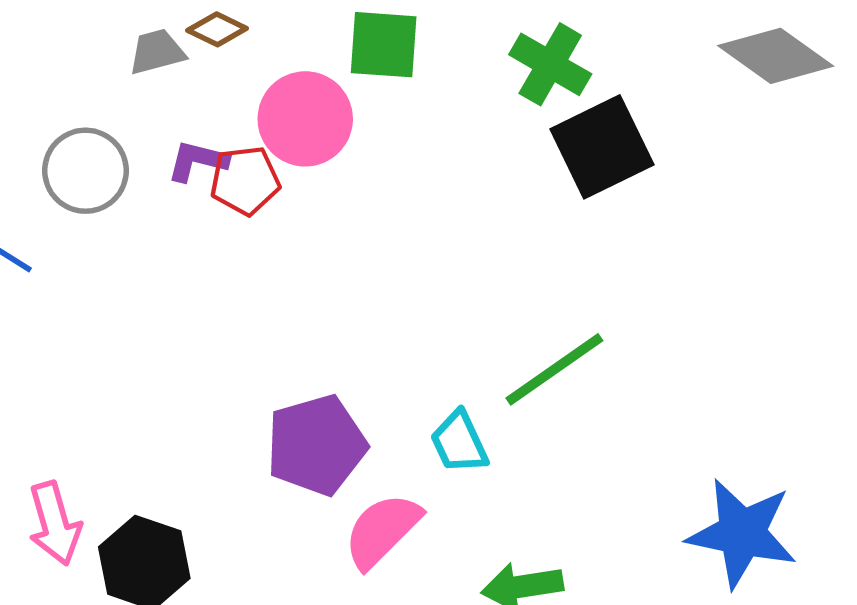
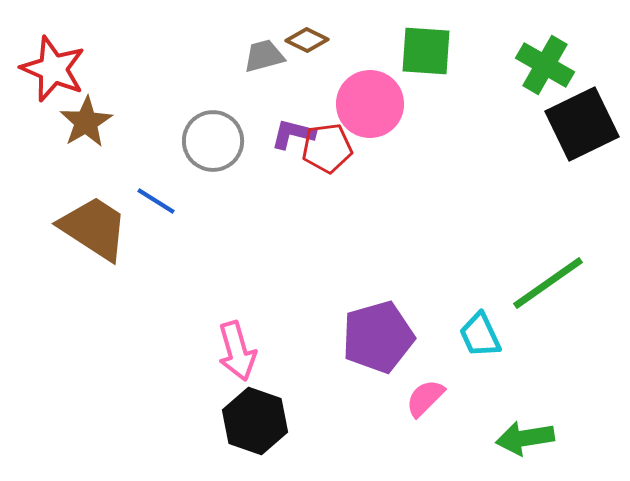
pink arrow: (55, 523) -> (237, 351), moved
pink semicircle: (382, 530) -> (425, 398), size x0.7

